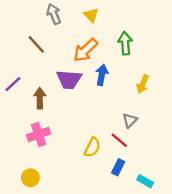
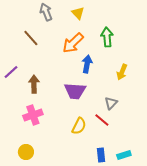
purple trapezoid: (69, 79) -> (75, 91), moved
blue rectangle: (118, 167) -> (101, 155), moved, turned -32
cyan rectangle: (145, 181) -> (124, 155), turned -48

